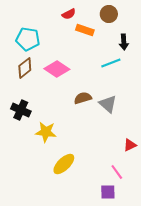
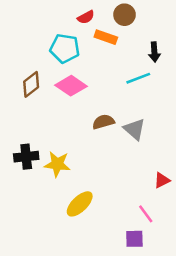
brown circle: (109, 14) -> (125, 15), moved
cyan pentagon: (28, 39) -> (65, 48), moved
black cross: (21, 110) -> (26, 157), moved, turned -30

